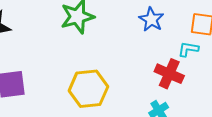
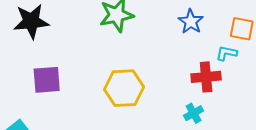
red cross: (169, 74) -> (206, 77), turned -32

